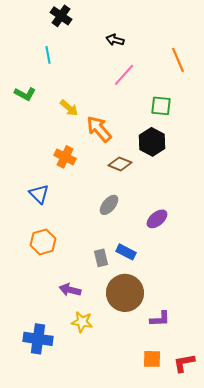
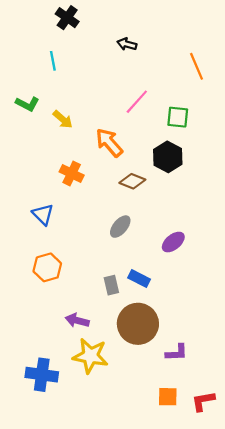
pink line: (124, 75) -> (137, 102), moved
yellow arrow: (69, 108) -> (63, 119), moved
yellow star: (82, 322) -> (90, 356), size x1.5

